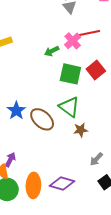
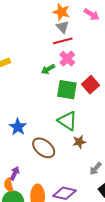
red line: (89, 33) -> (63, 41), moved
brown ellipse: (42, 119) -> (44, 148), moved

